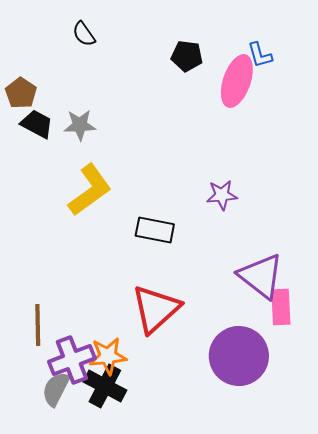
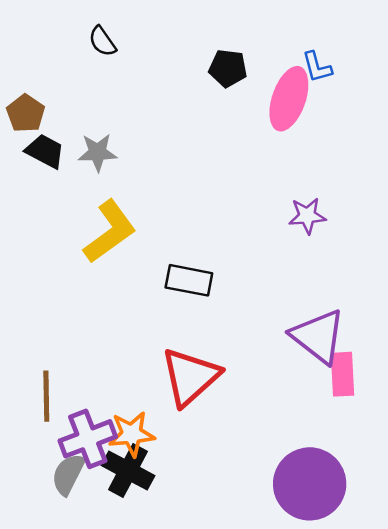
purple star: (222, 195) -> (307, 216), moved
purple circle: (239, 356) -> (310, 484), moved

